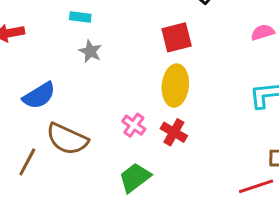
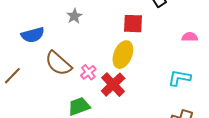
red cross: (174, 132) -> (113, 85), size x1.4
brown semicircle: (67, 139) -> (58, 63), moved

